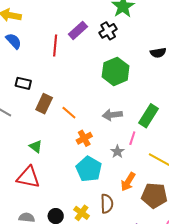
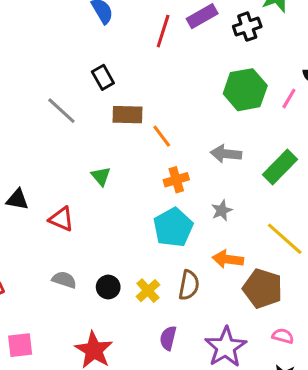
black rectangle: (23, 83) -> (103, 77), turned 35
brown rectangle: (44, 104) -> (127, 115), turned 54
pink line: (132, 138) -> (289, 98), moved
red triangle: (28, 177) -> (61, 219), moved, size x0.7
orange arrow: (128, 182) -> (228, 259), turned 54

